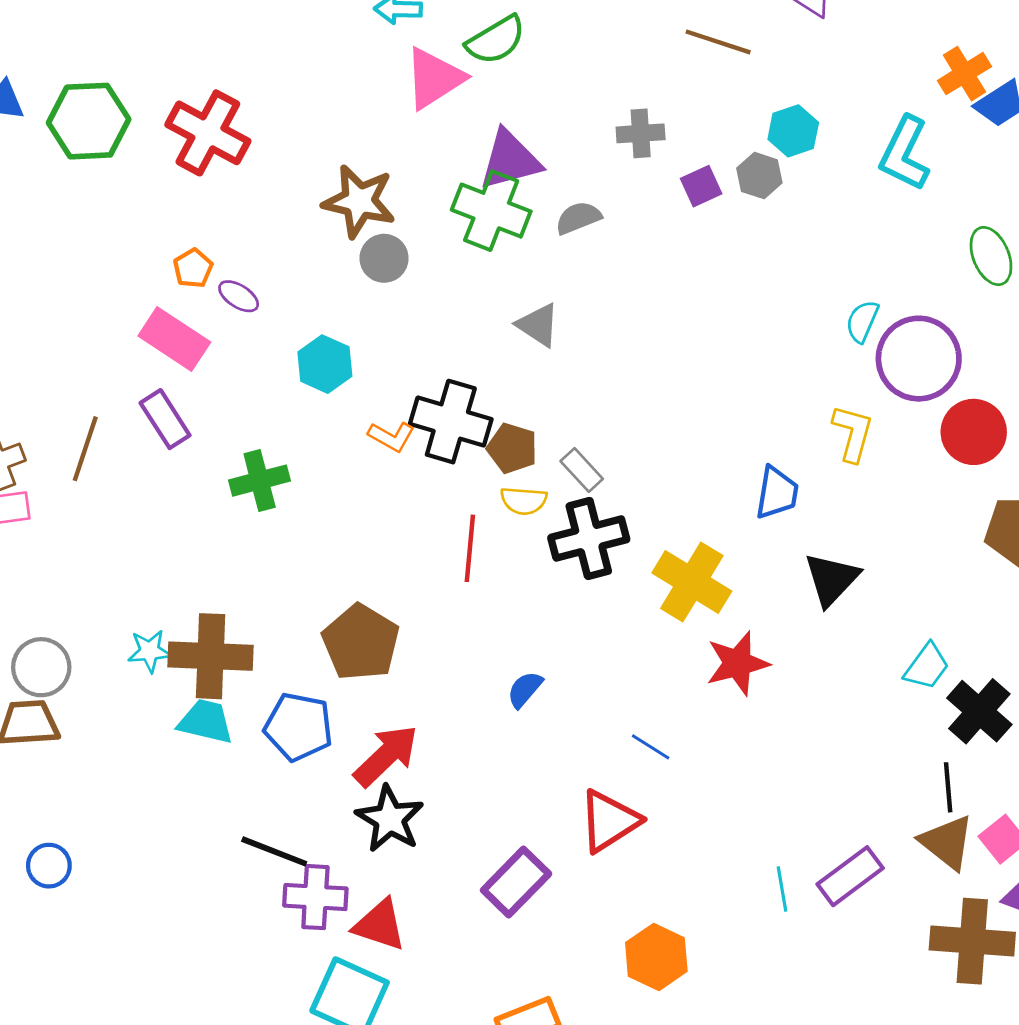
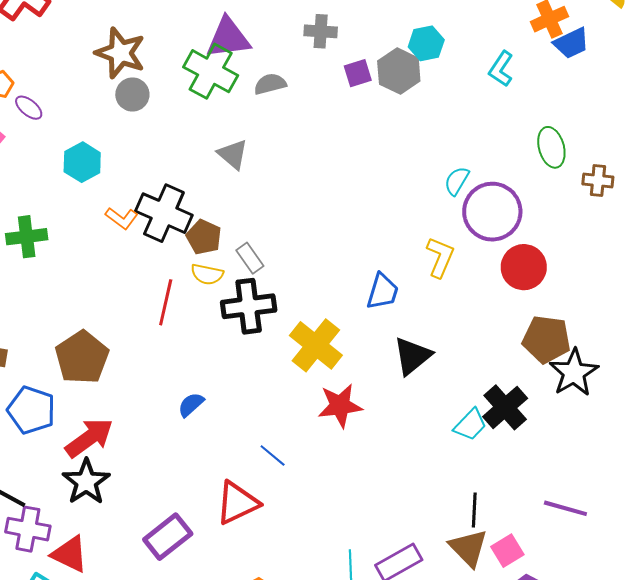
cyan L-shape: (905, 153) -> (501, 69), size x0.7
gray hexagon: (759, 176) -> (399, 71), size x1.4
black cross: (979, 711) -> (505, 407), moved

